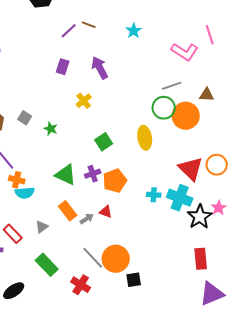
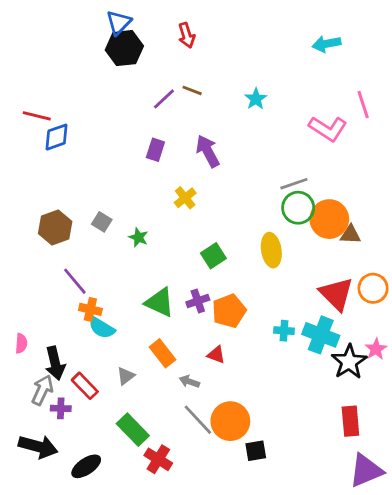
gray line: (172, 86) -> (294, 184), moved
brown triangle: (207, 95) -> (350, 235), moved
cyan semicircle: (25, 193) -> (102, 328), turned 36
gray arrow: (87, 219) -> (189, 382), moved, turned -128
red cross: (81, 285) -> (158, 459), moved

